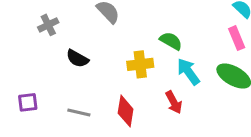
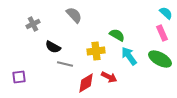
red arrow: (174, 102) -> (109, 77), moved, turned -35
red diamond: (126, 111) -> (86, 83), turned 50
gray line: (79, 113) -> (65, 64), moved

